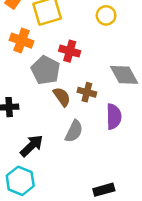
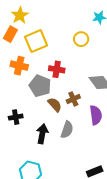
brown cross: (87, 92) -> (73, 99), turned -32
black arrow: (32, 146) -> (42, 134), moved, turned -30

